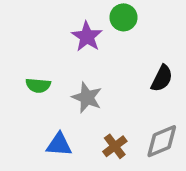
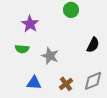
purple star: (87, 37) -> (30, 24), moved

